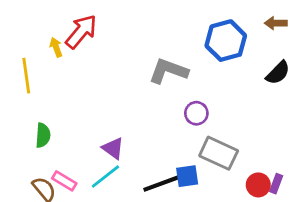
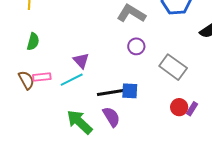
purple circle: (196, 113) -> (136, 46), moved
gray rectangle: (219, 153) -> (173, 67), moved
pink rectangle: (64, 181) -> (42, 77), turned -48

